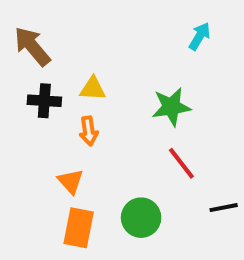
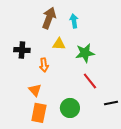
cyan arrow: (200, 36) -> (74, 21), moved, turned -40
brown arrow: (32, 46) -> (49, 18), moved, turned 60
yellow triangle: (93, 89) -> (59, 44), moved

